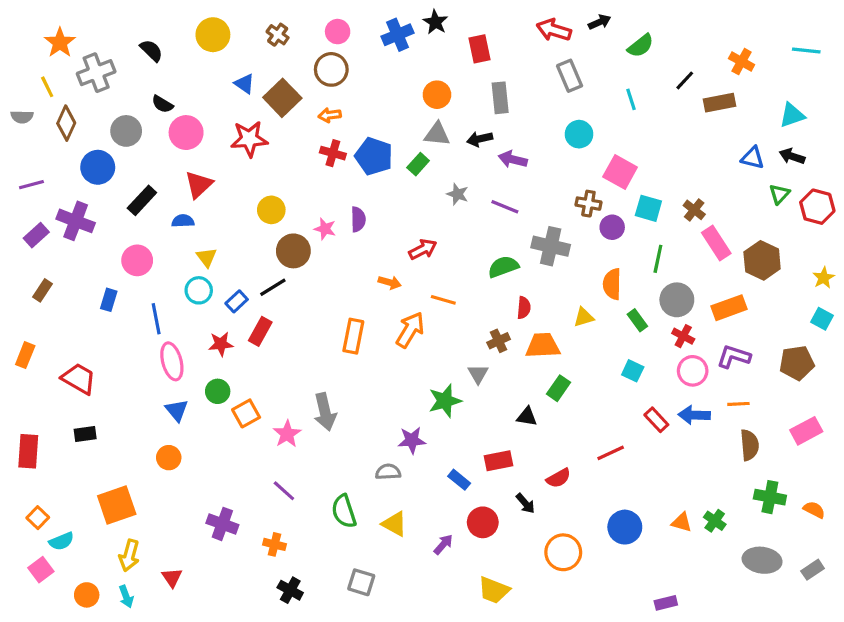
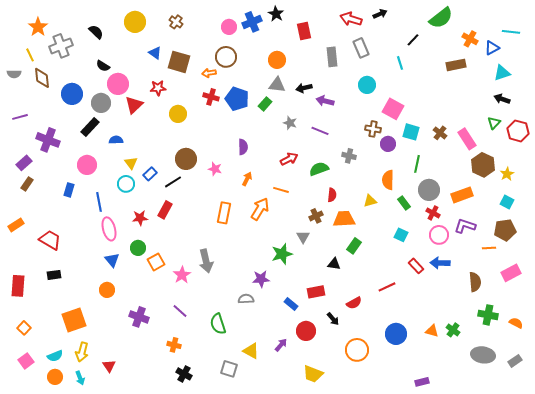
pink circle: (338, 32) -> (229, 27), moved
green semicircle: (641, 46) -> (441, 18), moved, size x1.4
brown circle: (331, 69) -> (226, 57), moved
black line: (685, 80) -> (413, 40), moved
brown square: (282, 98) -> (179, 62), turned -30
gray rectangle: (500, 98) -> (332, 57), moved
brown diamond: (66, 123) -> (42, 78), turned -30
gray circle: (126, 131) -> (101, 103), moved
red star: (249, 139) -> (158, 88), size x0.7
blue triangle: (753, 158) -> (492, 48), moved, turned -42
blue circle: (98, 167) -> (72, 94), moved
red triangle: (199, 185) -> (134, 105), moved
yellow circle: (271, 210) -> (178, 114), moved
purple semicircle: (358, 219) -> (243, 147), moved
pink star: (325, 229) -> (215, 169), moved
purple rectangle: (36, 235) -> (24, 163), moved
pink rectangle: (716, 243) -> (467, 139), moved
gray cross: (551, 246) -> (349, 156), size x0.6
red arrow: (423, 249) -> (289, 159), moved
yellow star: (824, 278) -> (507, 174), moved
orange arrow: (390, 282) -> (247, 179), turned -80
blue rectangle: (237, 301) -> (150, 174), moved
cyan square: (822, 319) -> (507, 202), moved
orange rectangle: (25, 355) -> (16, 225), turned 35
orange line: (738, 404) -> (489, 248), moved
purple cross: (222, 524) -> (139, 317), moved
yellow triangle: (394, 524) -> (251, 351), moved
cyan semicircle: (61, 541) -> (55, 356), moved

